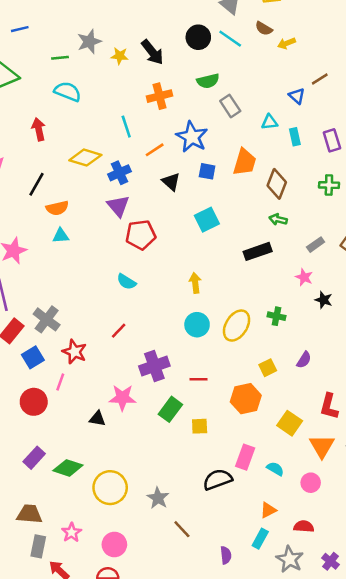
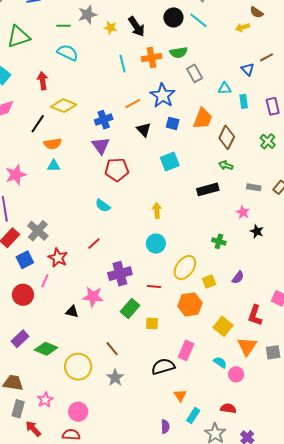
brown semicircle: (264, 28) -> (256, 12), moved
orange cross: (159, 96) -> (152, 58), moved
cyan line: (126, 127) -> (123, 64), moved
yellow diamond: (85, 158) -> (64, 106), moved
green cross: (329, 185) -> (268, 141), turned 35
gray rectangle: (316, 245) -> (254, 187), turned 40
yellow ellipse: (237, 326) -> (185, 267), moved
cyan semicircle: (275, 469) -> (220, 362), moved
orange triangle: (268, 510) -> (180, 395), moved, turned -40
brown line: (182, 529) -> (112, 349), moved

